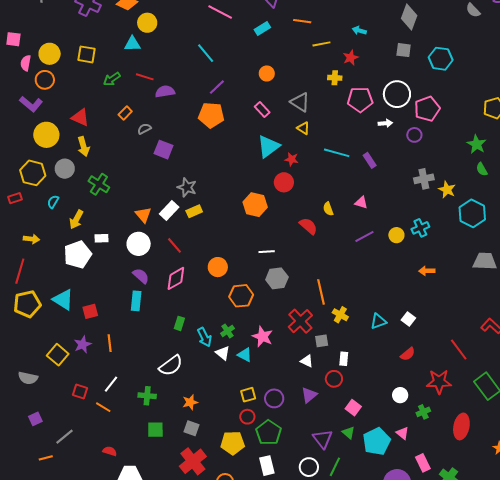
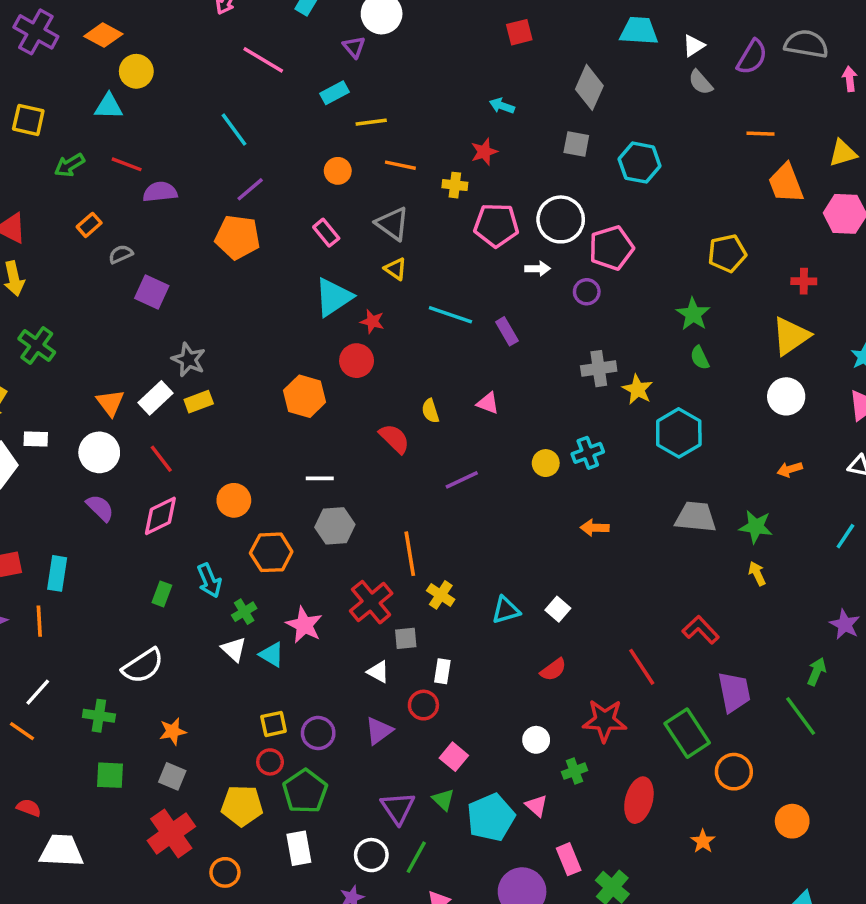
orange line: (302, 21) -> (400, 165), moved
yellow line: (321, 44) -> (371, 122), moved
purple line: (364, 236) -> (462, 480), moved
cyan rectangle: (136, 301) -> (57, 573), moved
cyan arrow: (205, 337) -> (209, 581), moved

